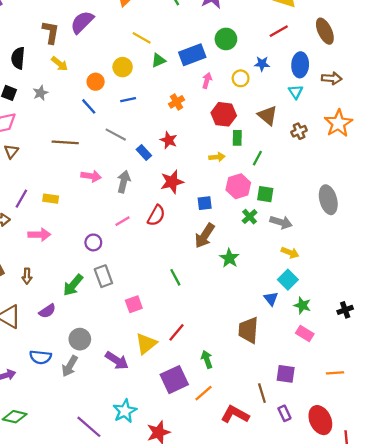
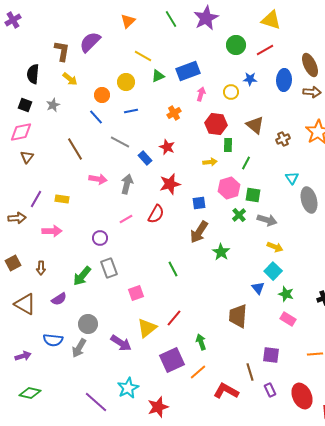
brown ellipse: (325, 31) -> (310, 65), moved
green circle: (226, 39) -> (236, 45), moved
cyan triangle: (296, 92) -> (292, 178), moved
brown line: (65, 142) -> (75, 149), turned 55

